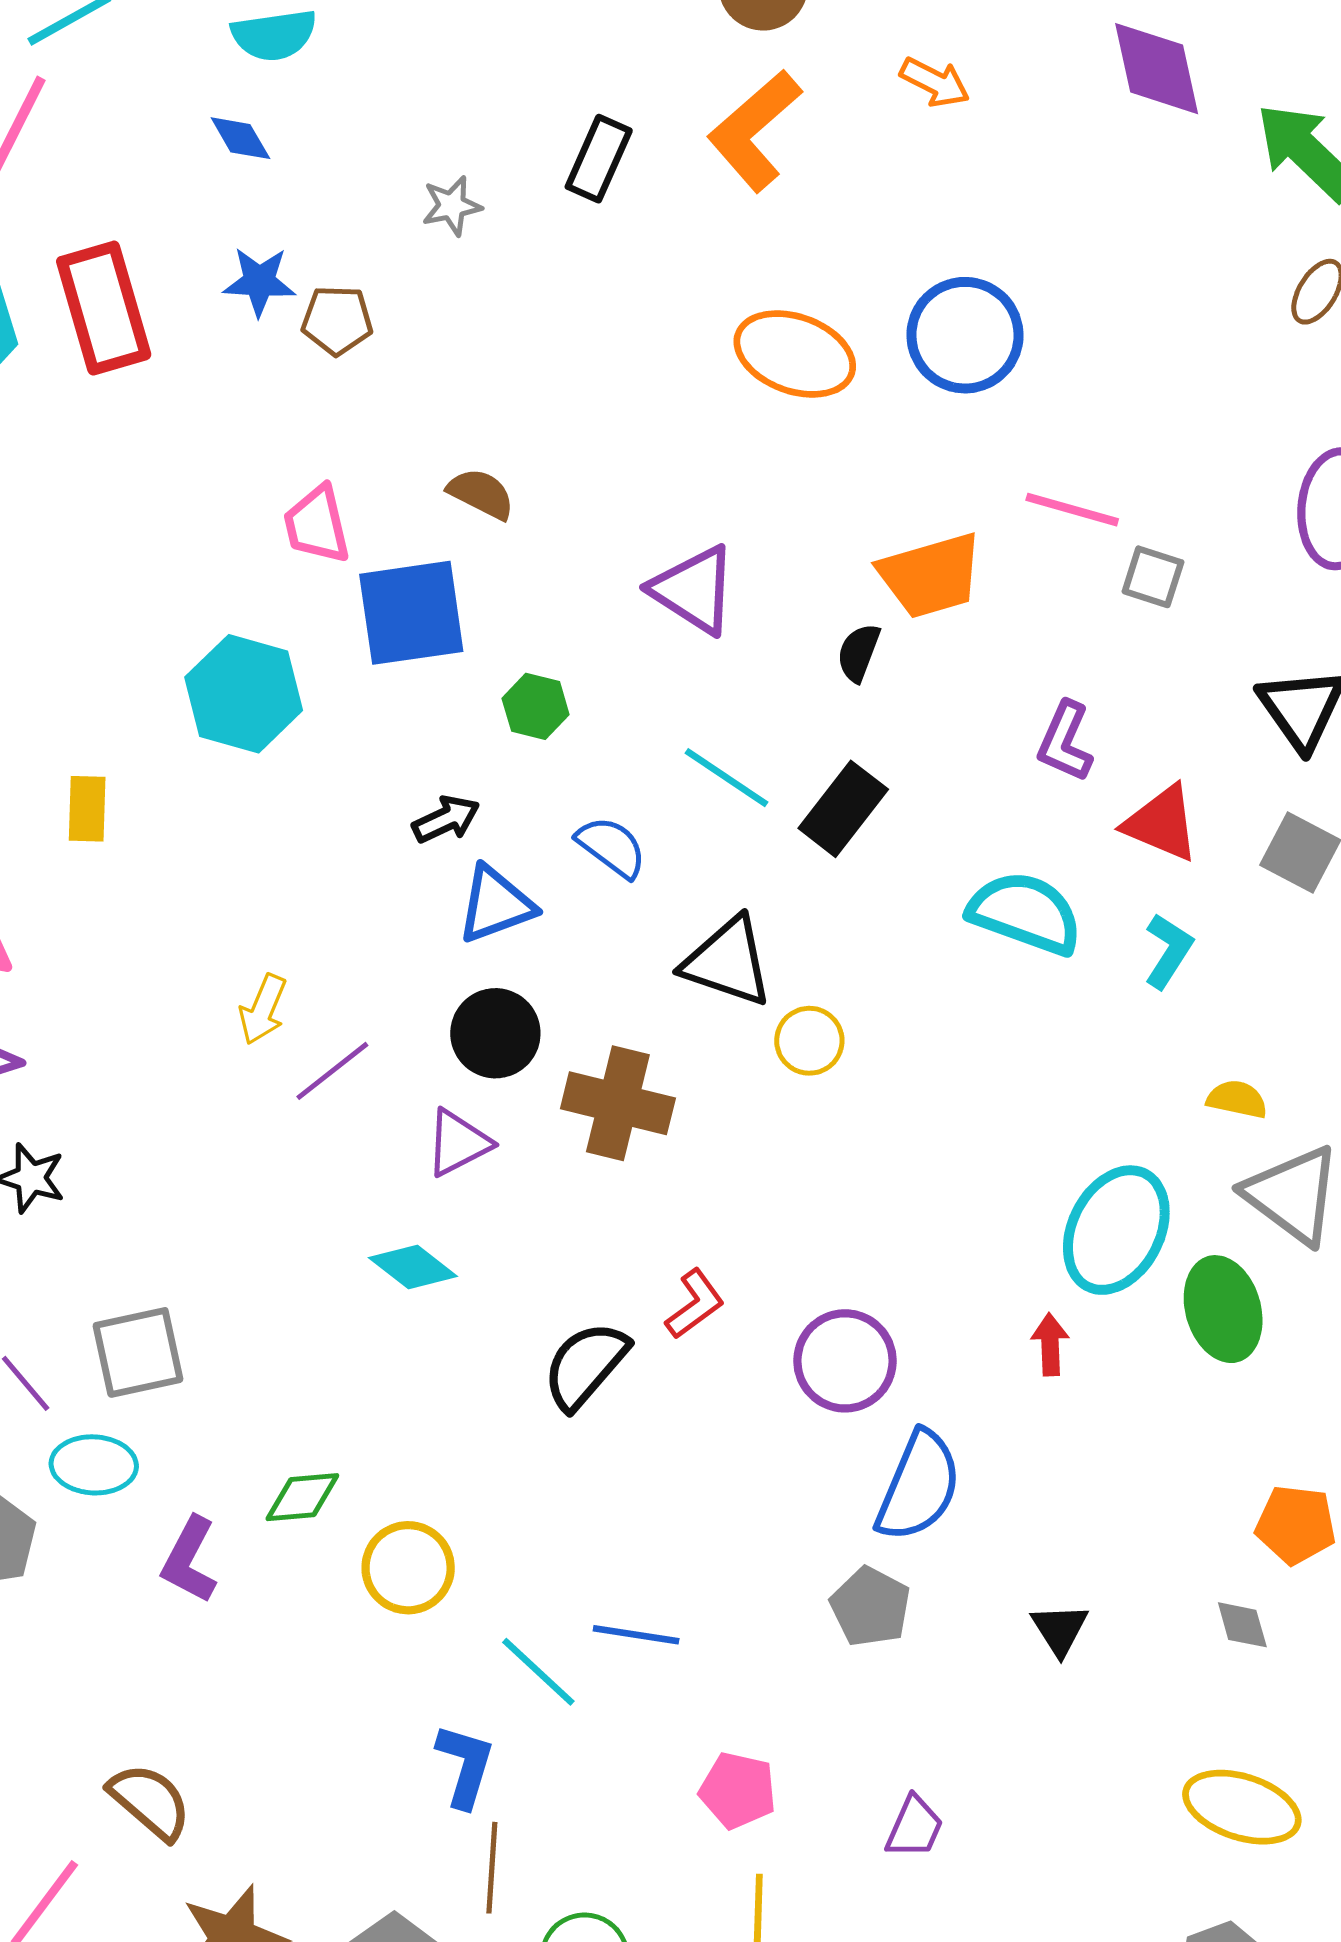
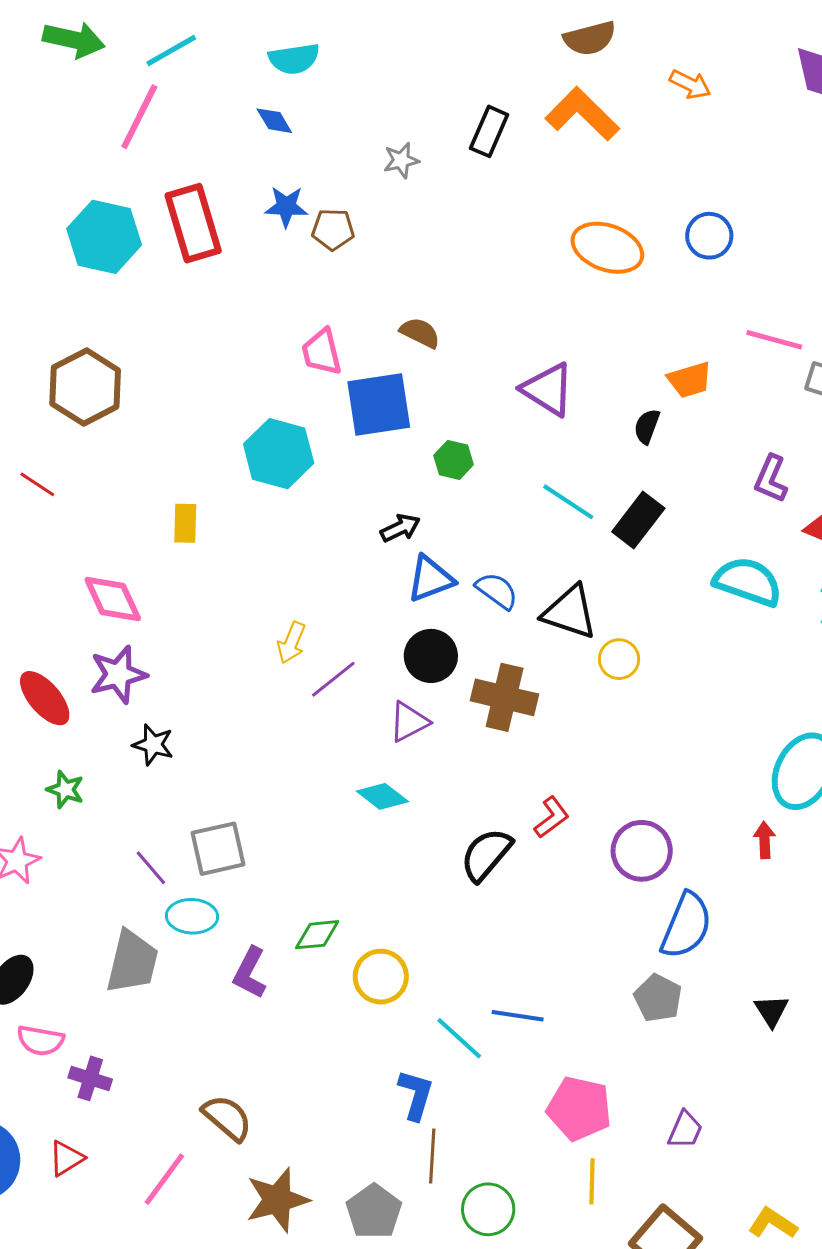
orange L-shape: (754, 130) -> (582, 114), turned 86
blue circle: (965, 335) -> (709, 236), size x0.7
orange trapezoid: (931, 575) -> (690, 380), size x0.7
blue semicircle: (611, 847) -> (497, 591), moved
pink pentagon: (738, 1790) -> (579, 1109), size x1.4

